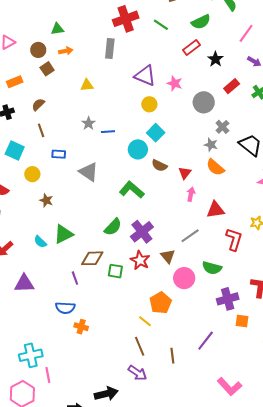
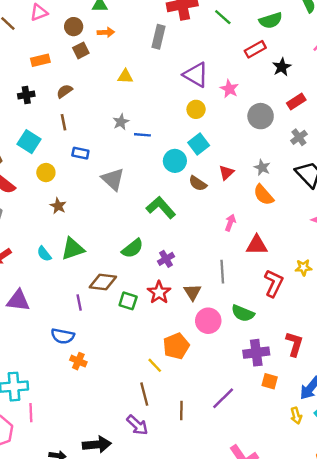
gray cross: (222, 127) -> (299, 137), moved
red triangle: (185, 173) -> (226, 172), moved
purple cross: (142, 232) -> (166, 259), size x0.6
gray line: (190, 236) -> (222, 272), turned -66

